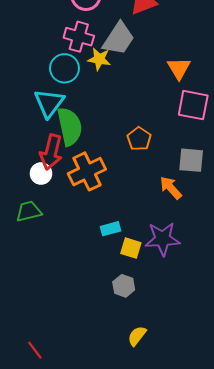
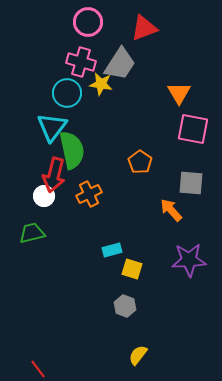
orange cross: (87, 171) -> (89, 194), size x0.7
purple star: (163, 239) -> (189, 260), moved

